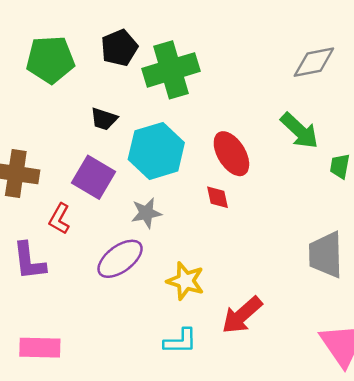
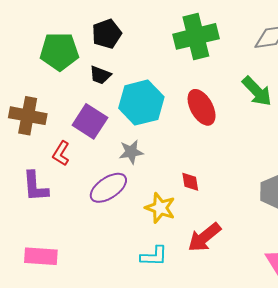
black pentagon: (119, 48) -> (107, 34), moved
green pentagon: (50, 60) -> (59, 51), moved
green cross: (171, 70) -> (196, 36), moved
red diamond: (217, 197) -> (190, 182), moved

